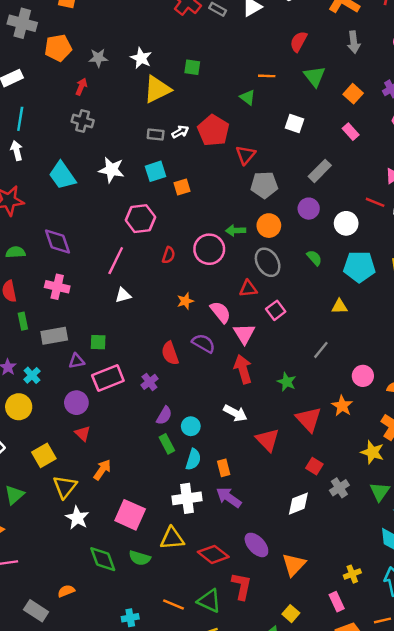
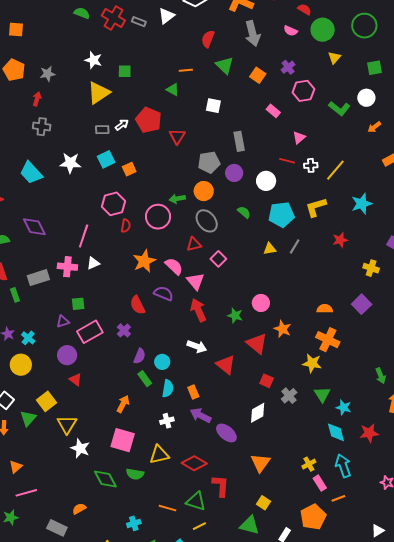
gray arrow: (354, 42) -> (253, 34), size x1.4
orange pentagon: (58, 48) -> (14, 70), turned -30
white star: (141, 58) -> (93, 60), moved
pink rectangle: (351, 132) -> (273, 111), moved
gray rectangle: (320, 171) -> (239, 141), turned -48
gray pentagon: (264, 185) -> (209, 162), moved
pink hexagon: (140, 219) -> (114, 204), moved
pink cross: (57, 287) -> (67, 267), moved
orange star: (185, 301) -> (144, 261), size x1.6
gray rectangle: (54, 336) -> (38, 278), moved
gray line: (321, 350) -> (295, 246), moved
pink circle: (363, 376) -> (261, 303), moved
orange arrow: (102, 470) -> (123, 404), moved
green triangle: (14, 495) -> (28, 418), moved
white cross: (187, 498) -> (167, 421), size x0.6
purple ellipse: (256, 545) -> (226, 433), moved
pink rectangle: (337, 602) -> (320, 483), moved

